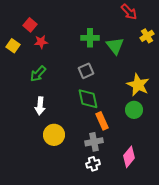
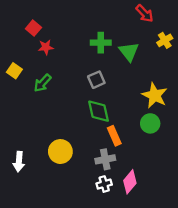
yellow square: (13, 46) -> (14, 71), moved
white arrow: (40, 106) -> (19, 162), moved
pink diamond: (129, 157) -> (130, 182), moved

